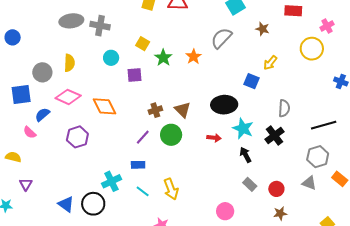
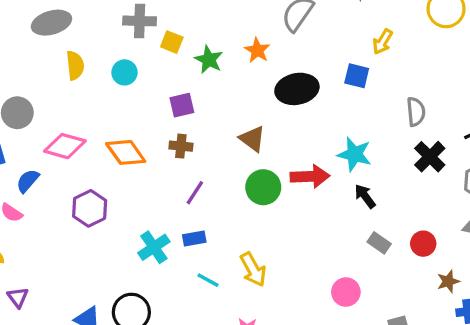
gray cross: (100, 26) -> (140, 21), moved
yellow semicircle: (69, 63) -> (75, 65), moved
purple square: (135, 75) -> (182, 105), moved
black ellipse: (224, 105) -> (297, 89), moved
brown cross: (155, 110) -> (181, 146), moved, turned 32
green circle: (171, 135) -> (263, 187), moved
black cross: (274, 135) -> (430, 157), moved
red arrow: (214, 138) -> (310, 176), size x1.6
cyan cross: (111, 181) -> (154, 247), moved
brown star: (280, 213) -> (448, 281), moved

